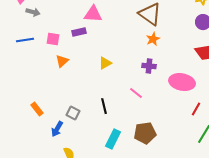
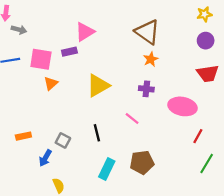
pink triangle: (93, 14) -> (85, 32), turned -36
pink square: (53, 39) -> (41, 59), size x1.5
yellow triangle: (105, 63) -> (98, 86), size x1.6
orange rectangle: (37, 109) -> (23, 136), turned -64

